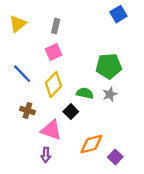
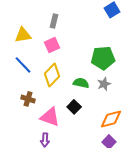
yellow triangle: (18, 24) -> (23, 35), moved, turned 30
black square: (71, 112) -> (74, 107), moved
orange diamond: (91, 144) -> (111, 119), moved

